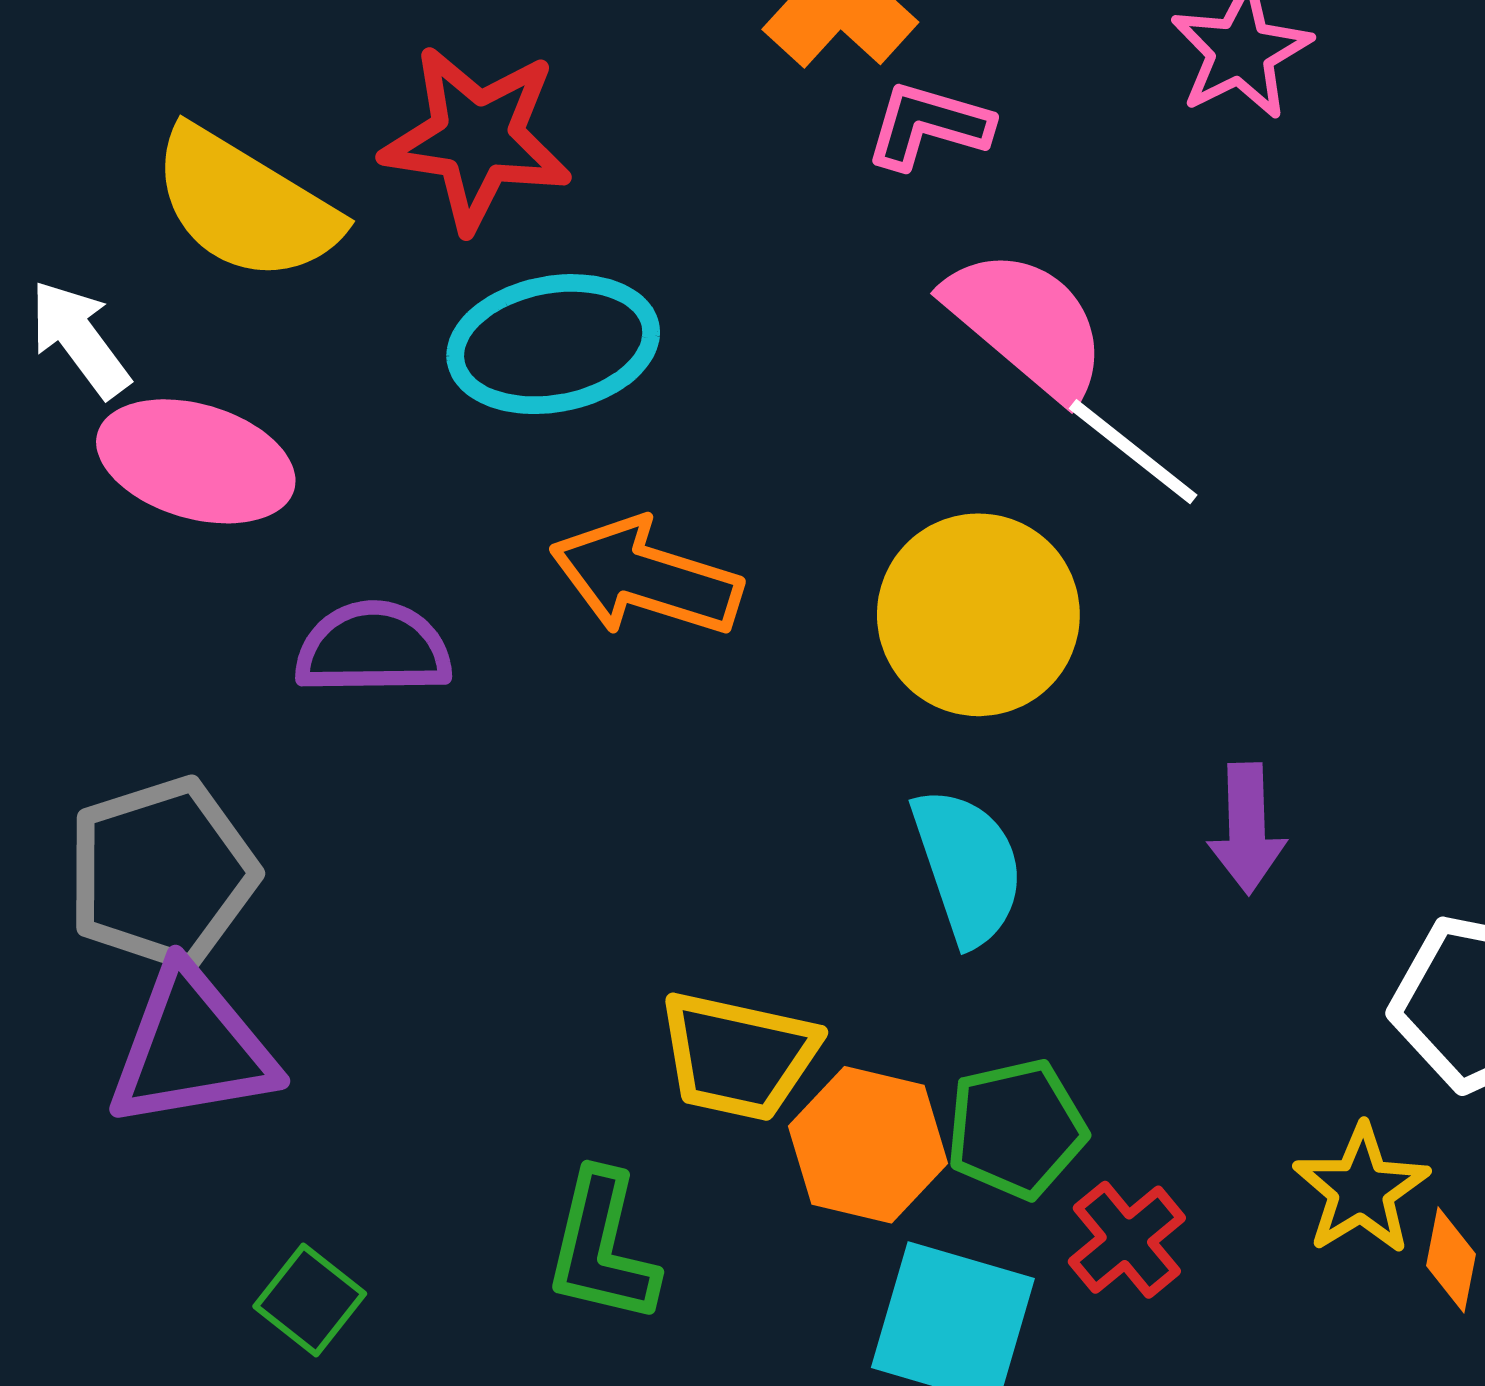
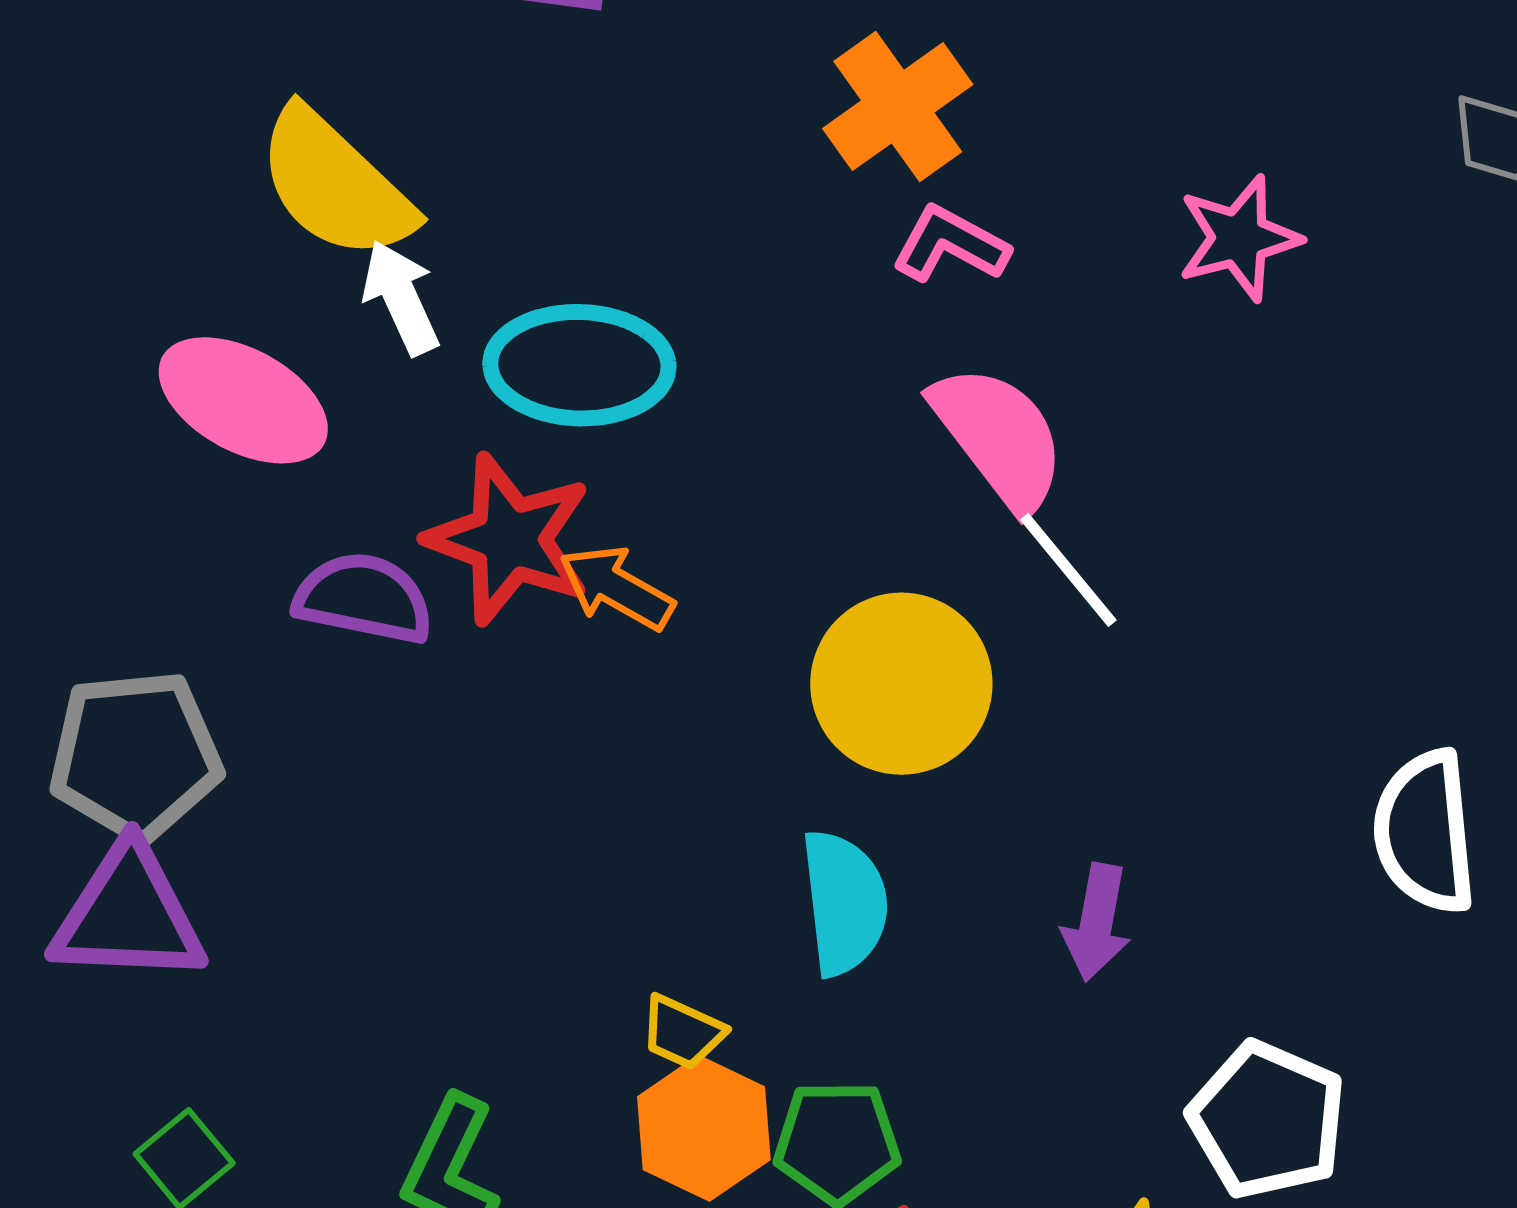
red star: (477, 138) -> (509, 539), moved
white arrow: (80, 339) -> (401, 298), moved
orange arrow: (646, 578) -> (616, 588), size x0.7
yellow trapezoid: (738, 1056) -> (683, 1032), moved, size x0.6

